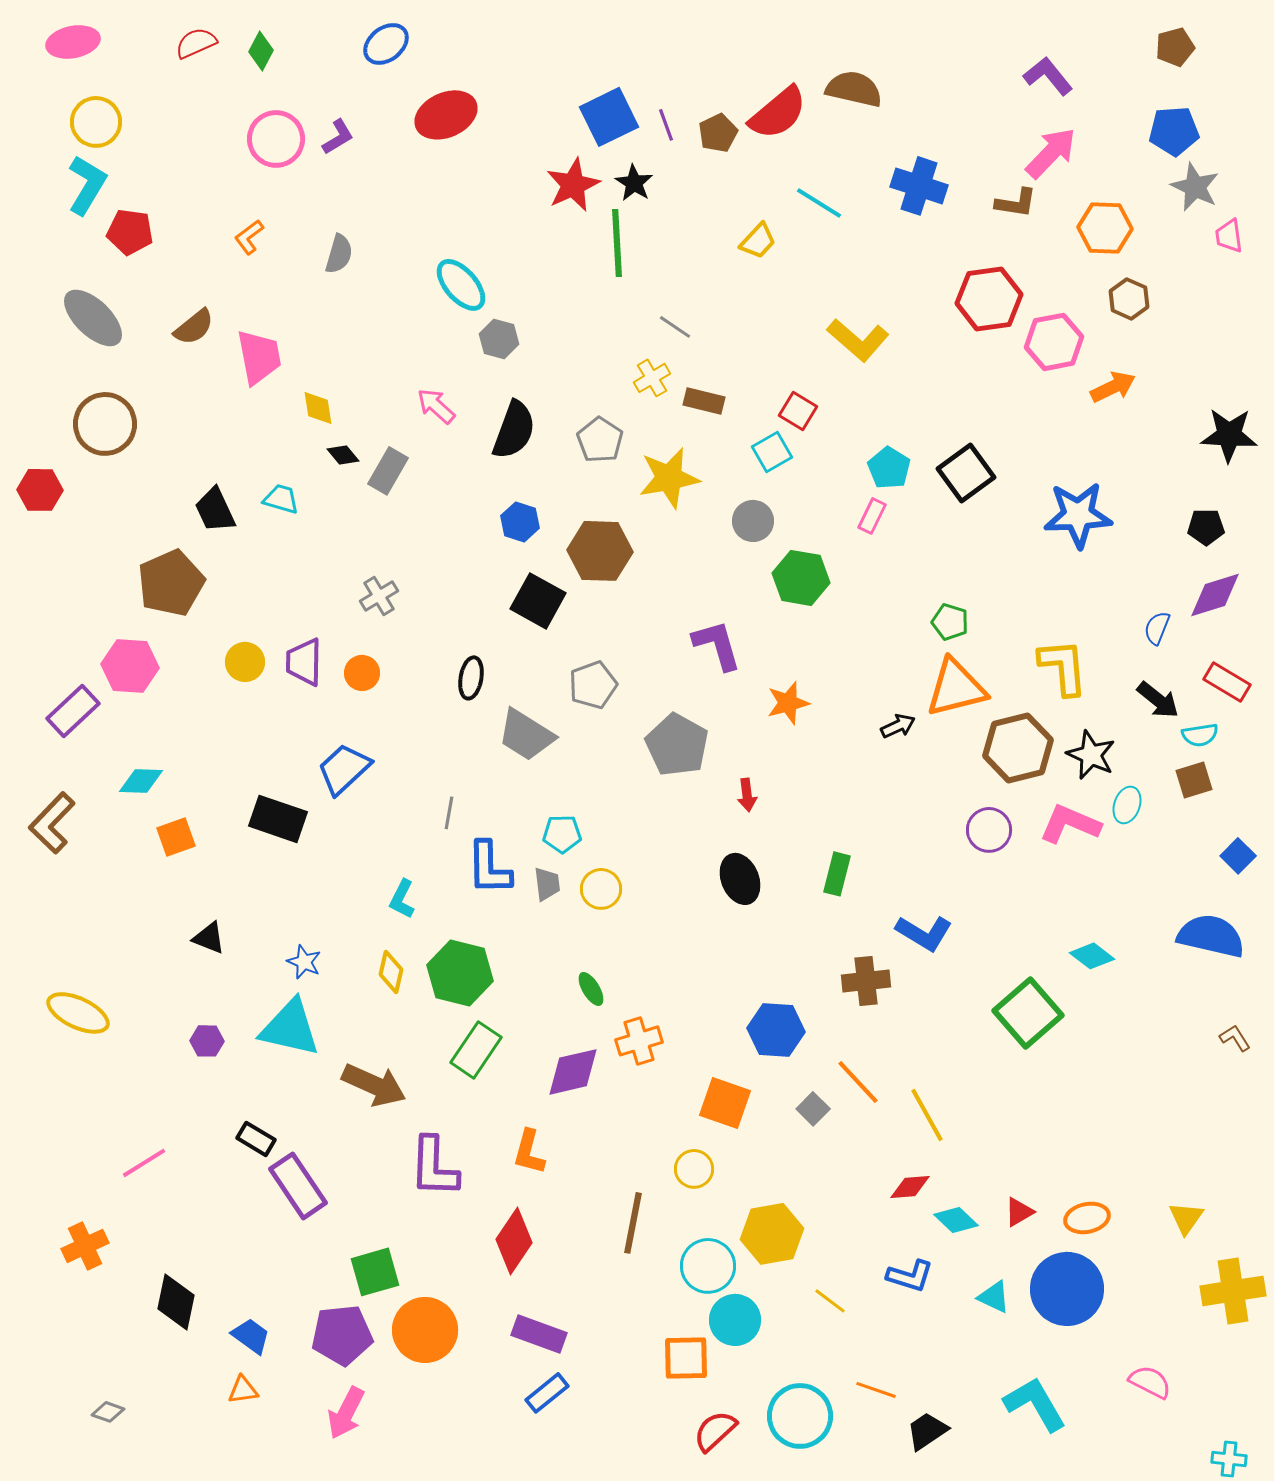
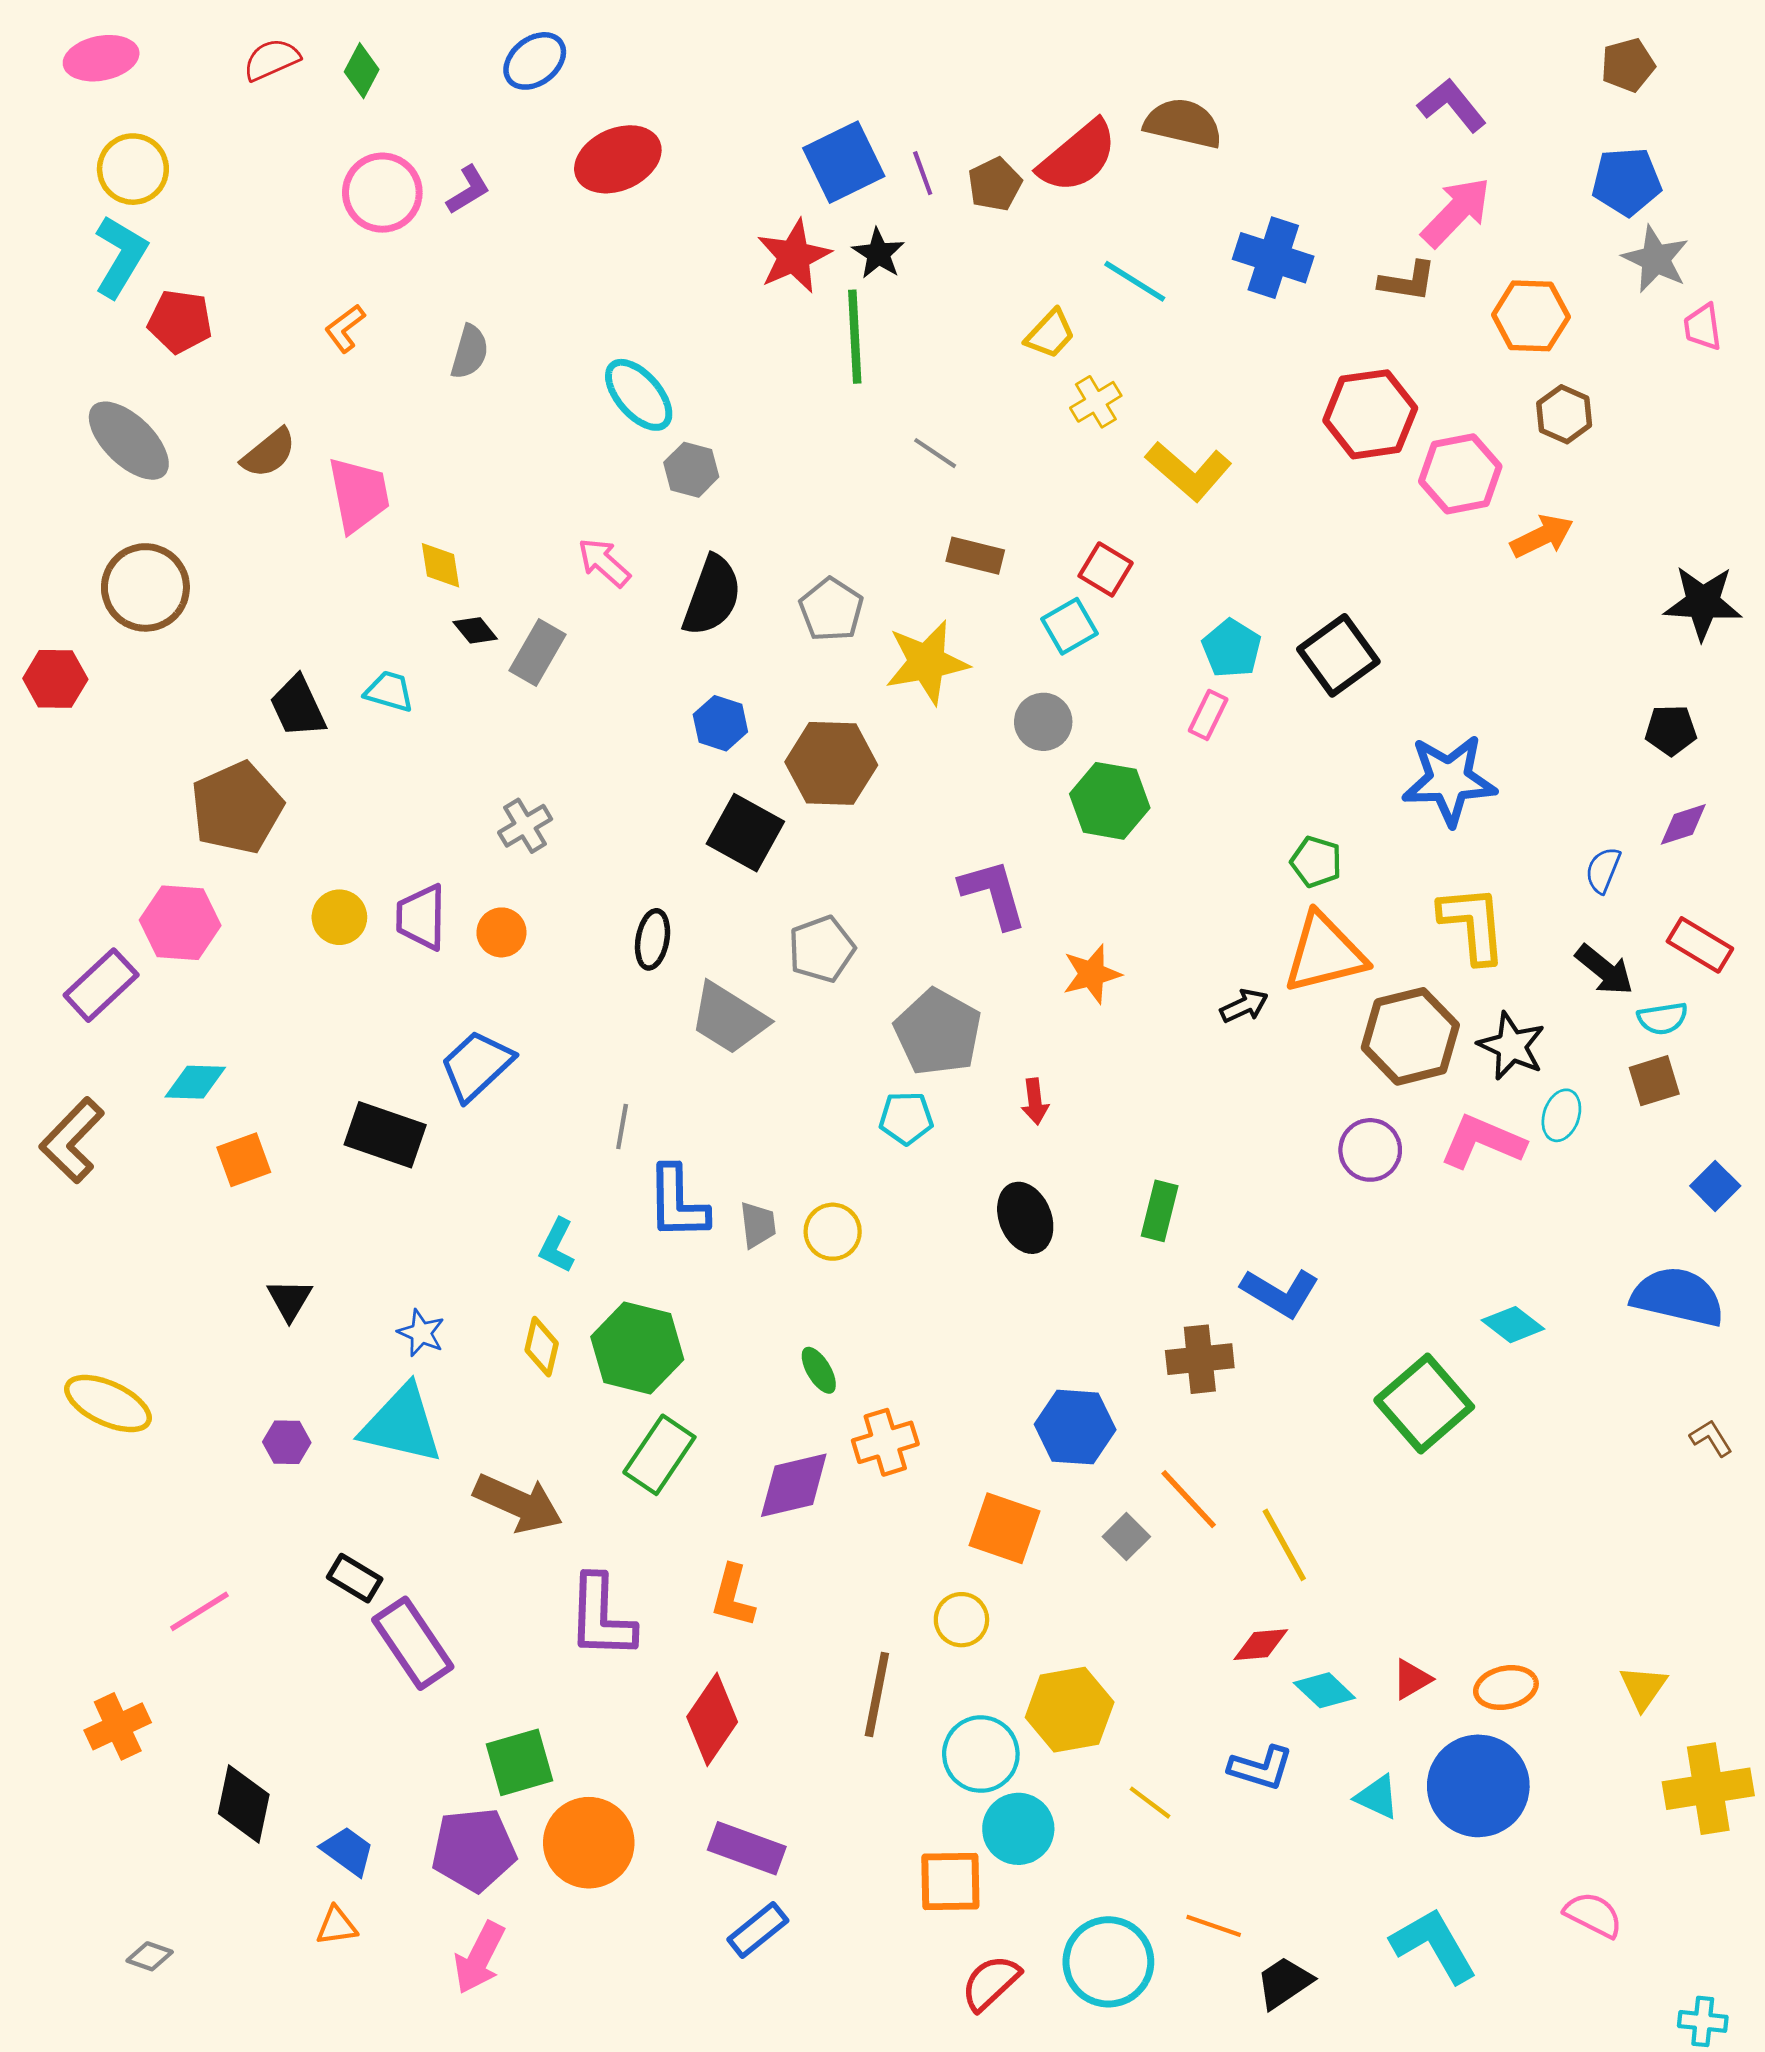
yellow cross: (652, 378) -> (1096, 402), moved
blue star: (1078, 515) -> (1449, 780), moved
purple diamond: (1215, 595) -> (1683, 824), size x0.7
cyan pentagon: (562, 834) -> (906, 1118), moved
black triangle: (209, 938) -> (290, 1300), turned 39

